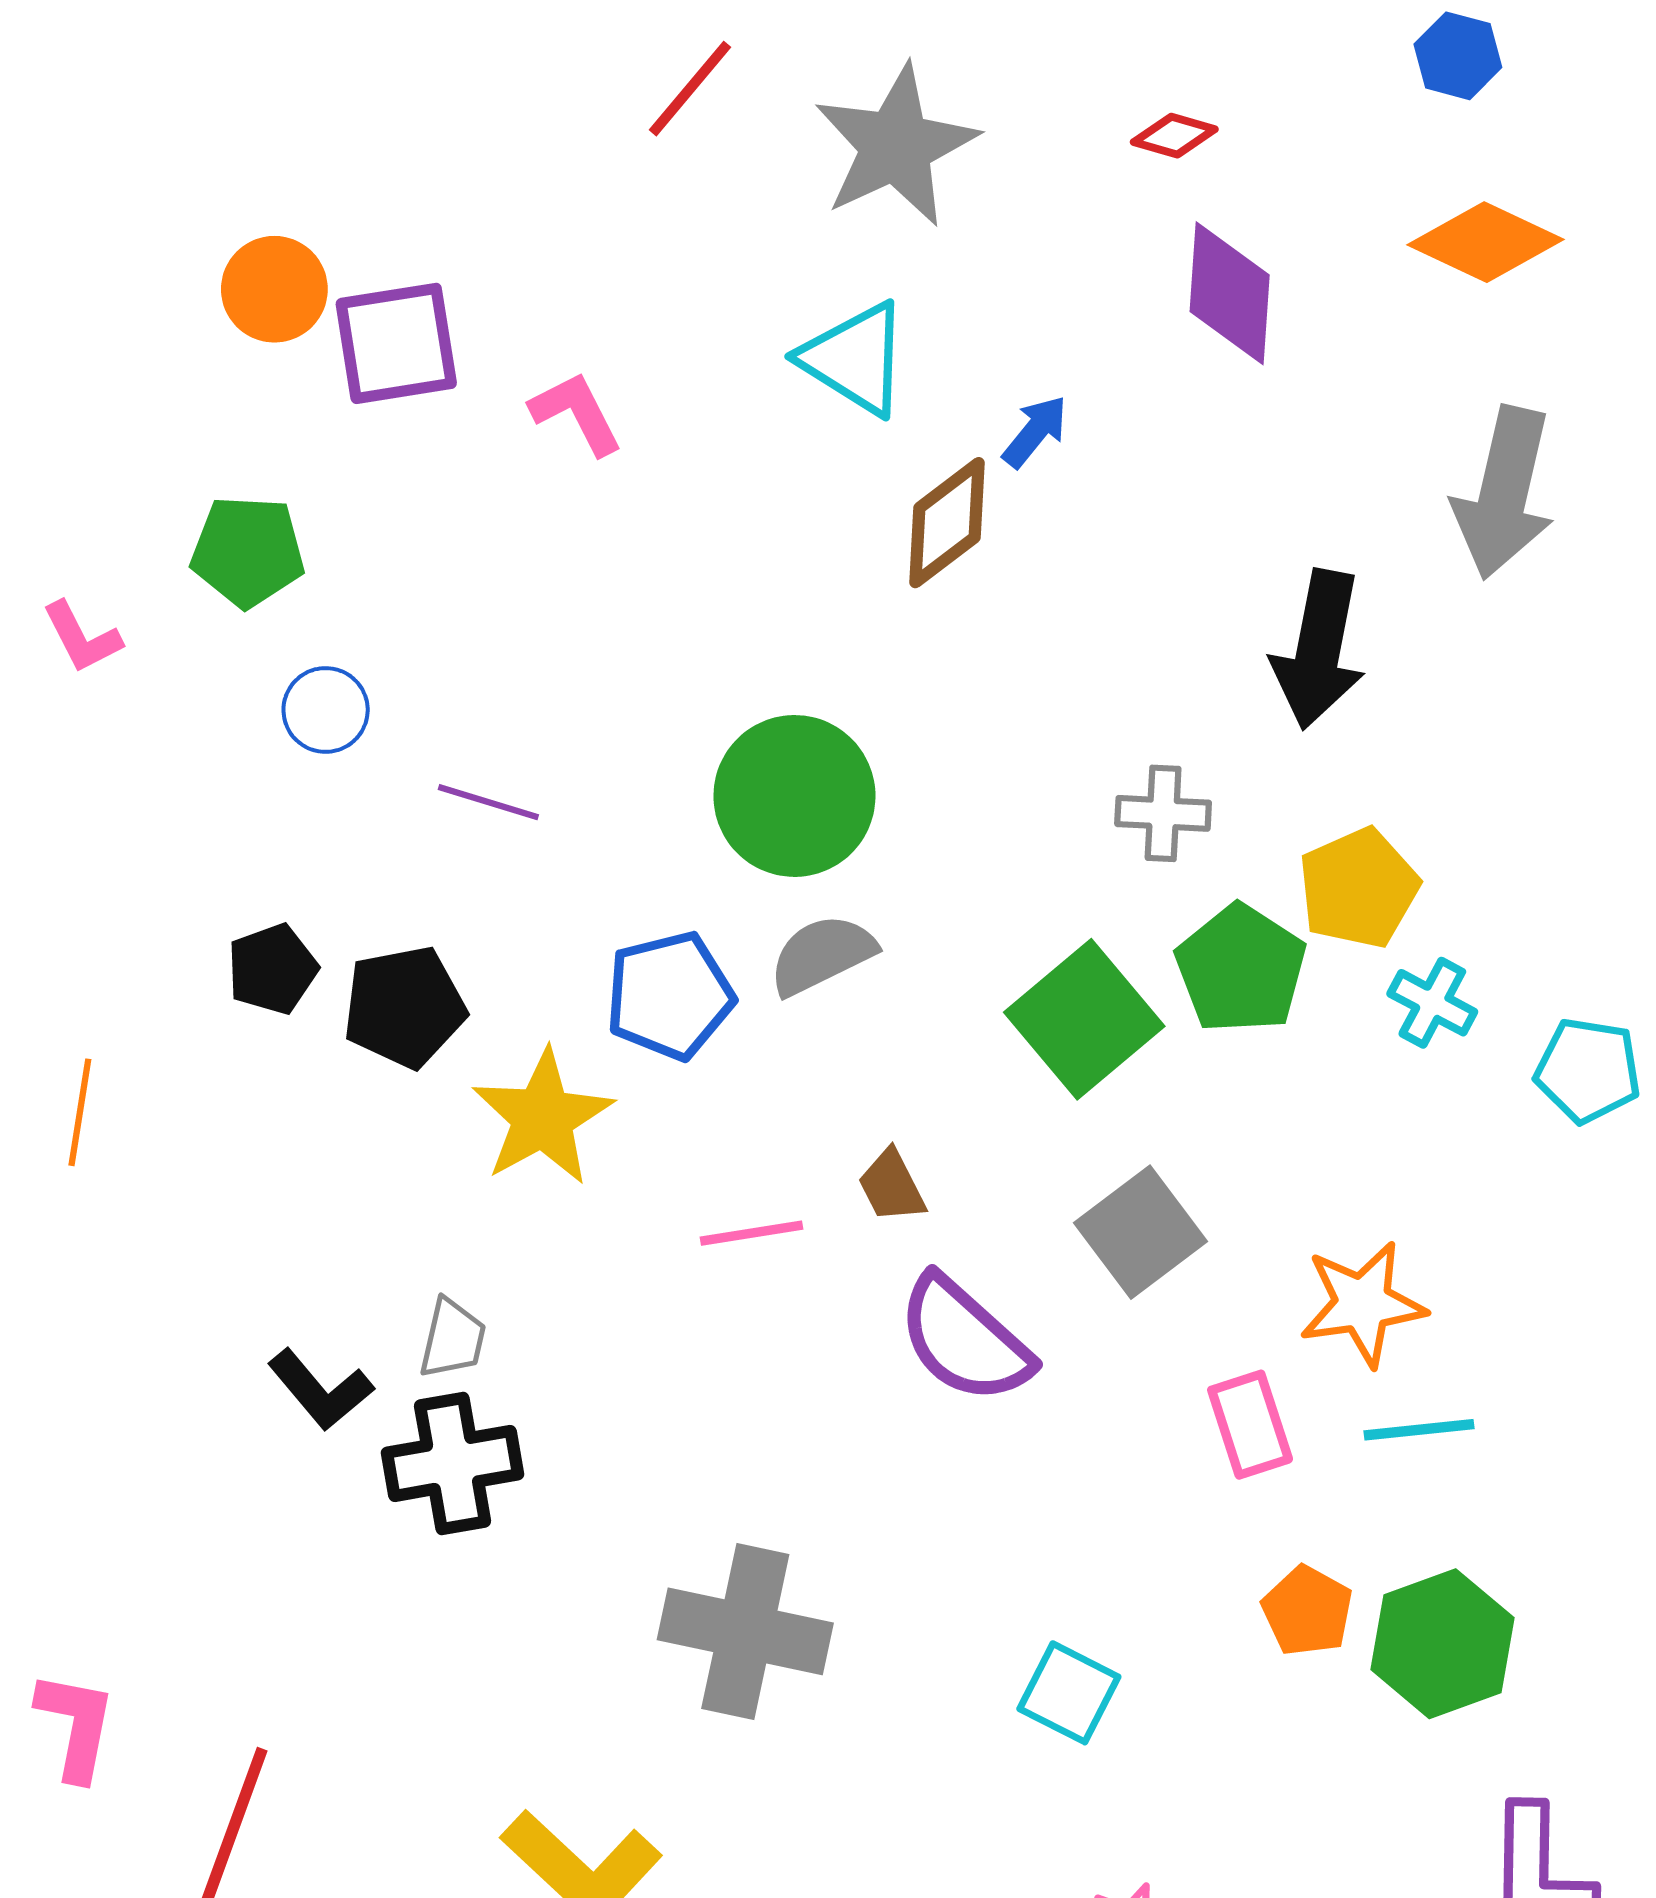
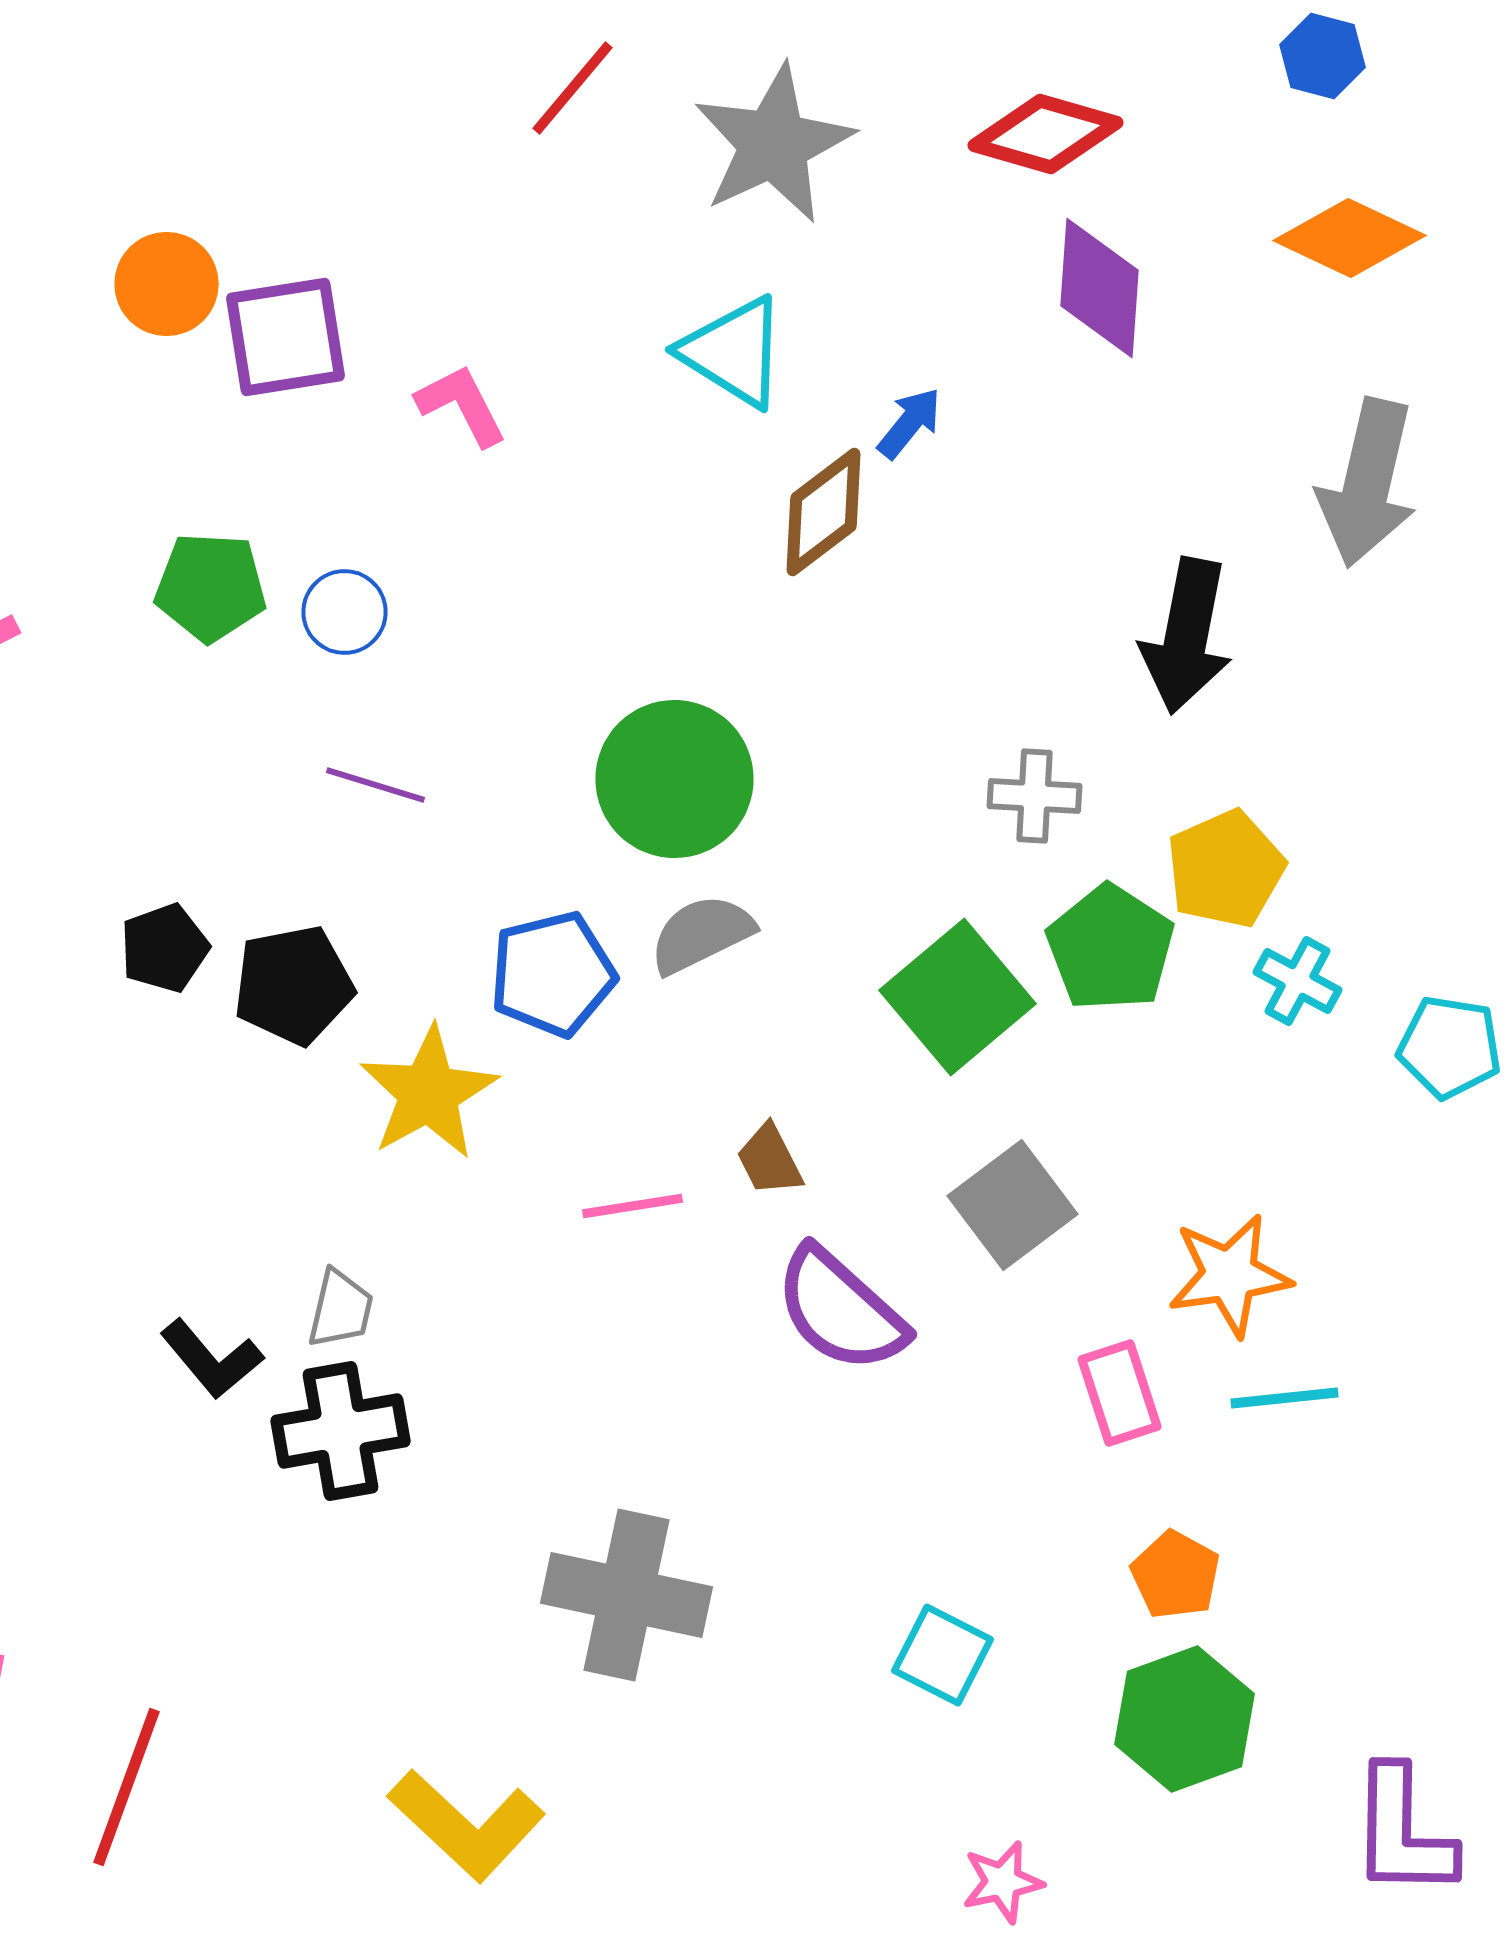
red diamond: (1174, 136) -> (1046, 134), size x1.8
green pentagon: (248, 551) -> (210, 587), moved
blue circle: (326, 710) -> (344, 612), moved
green hexagon: (1443, 1644) -> (1184, 1719), moved

